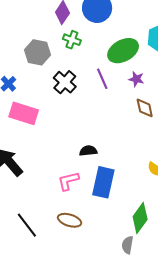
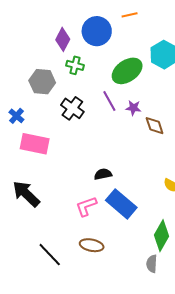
purple star: (136, 79) -> (133, 108), moved
blue rectangle: (103, 182) -> (121, 204), turned -56

